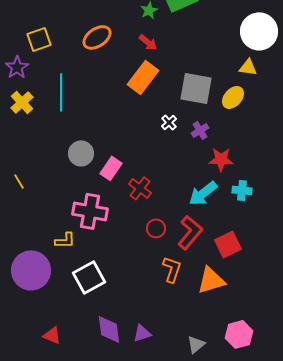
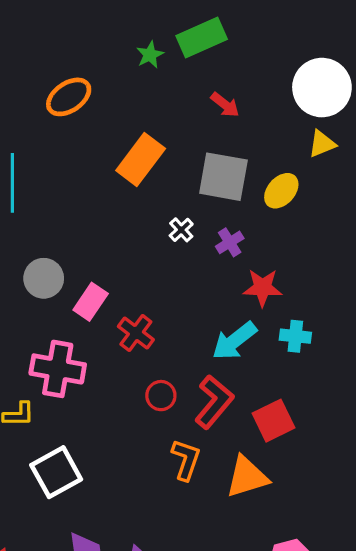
red arrow: (148, 42) -> (225, 105), moved
yellow triangle: (248, 67) -> (322, 144), moved, turned -30

